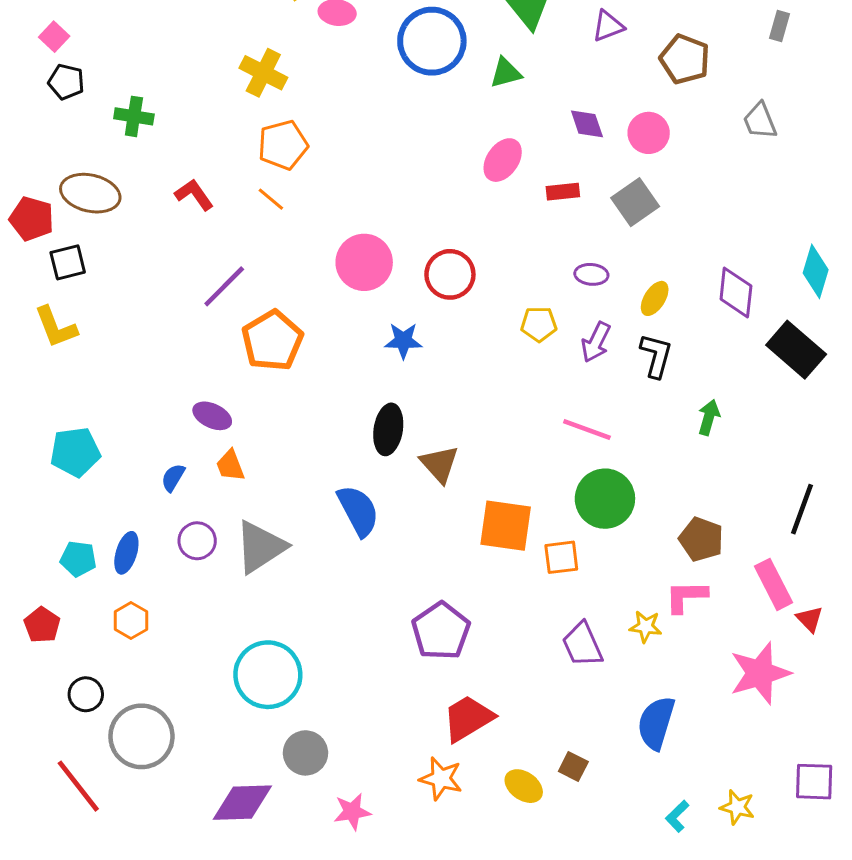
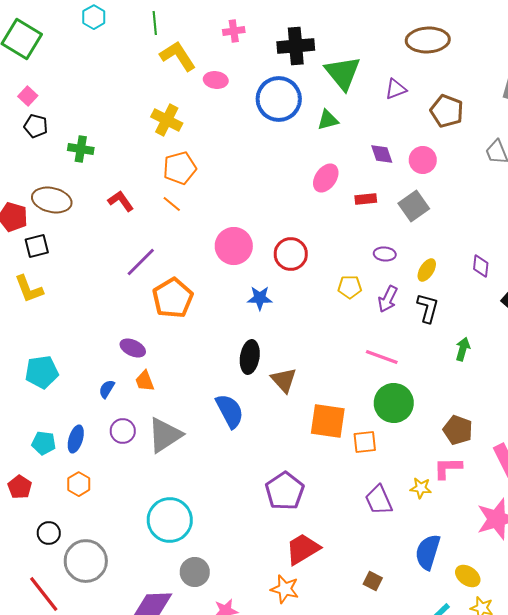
purple diamond: (736, 292) -> (481, 266), size x0.7
yellow ellipse: (524, 786) -> (468, 576), moved

